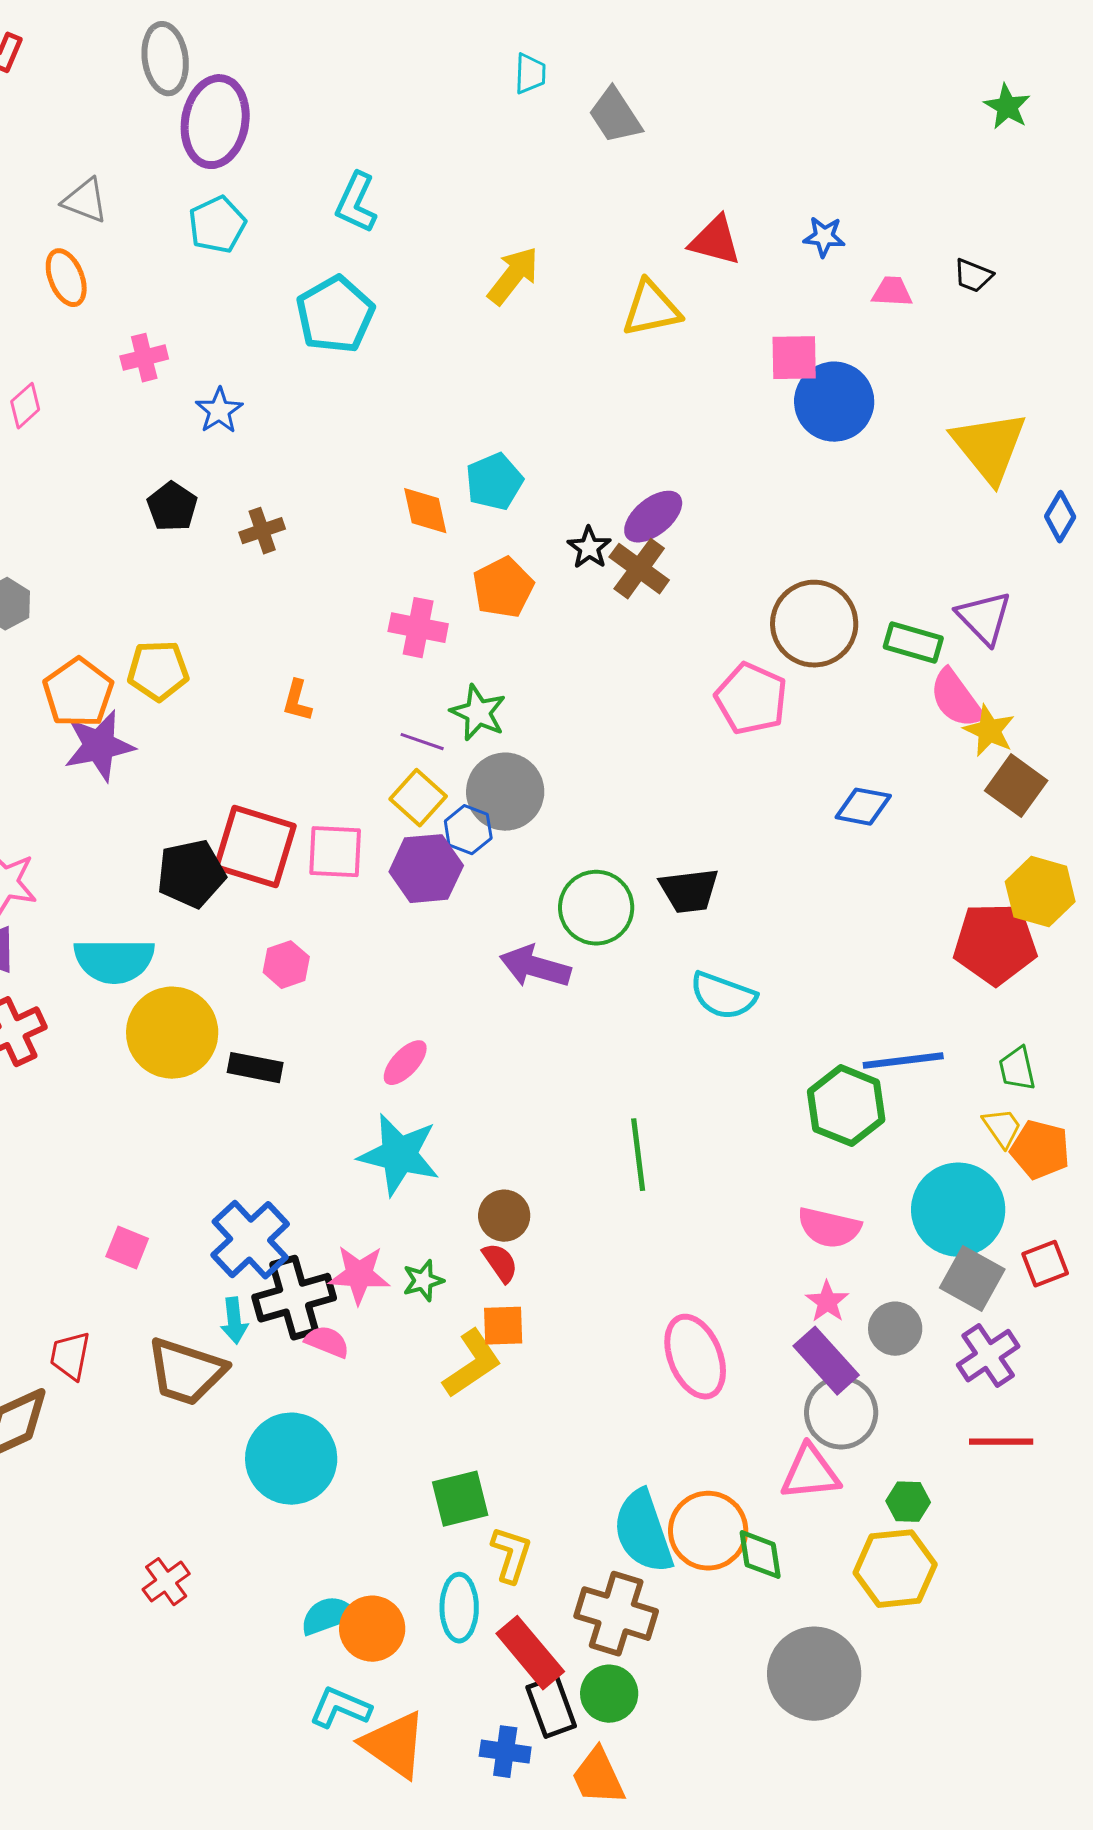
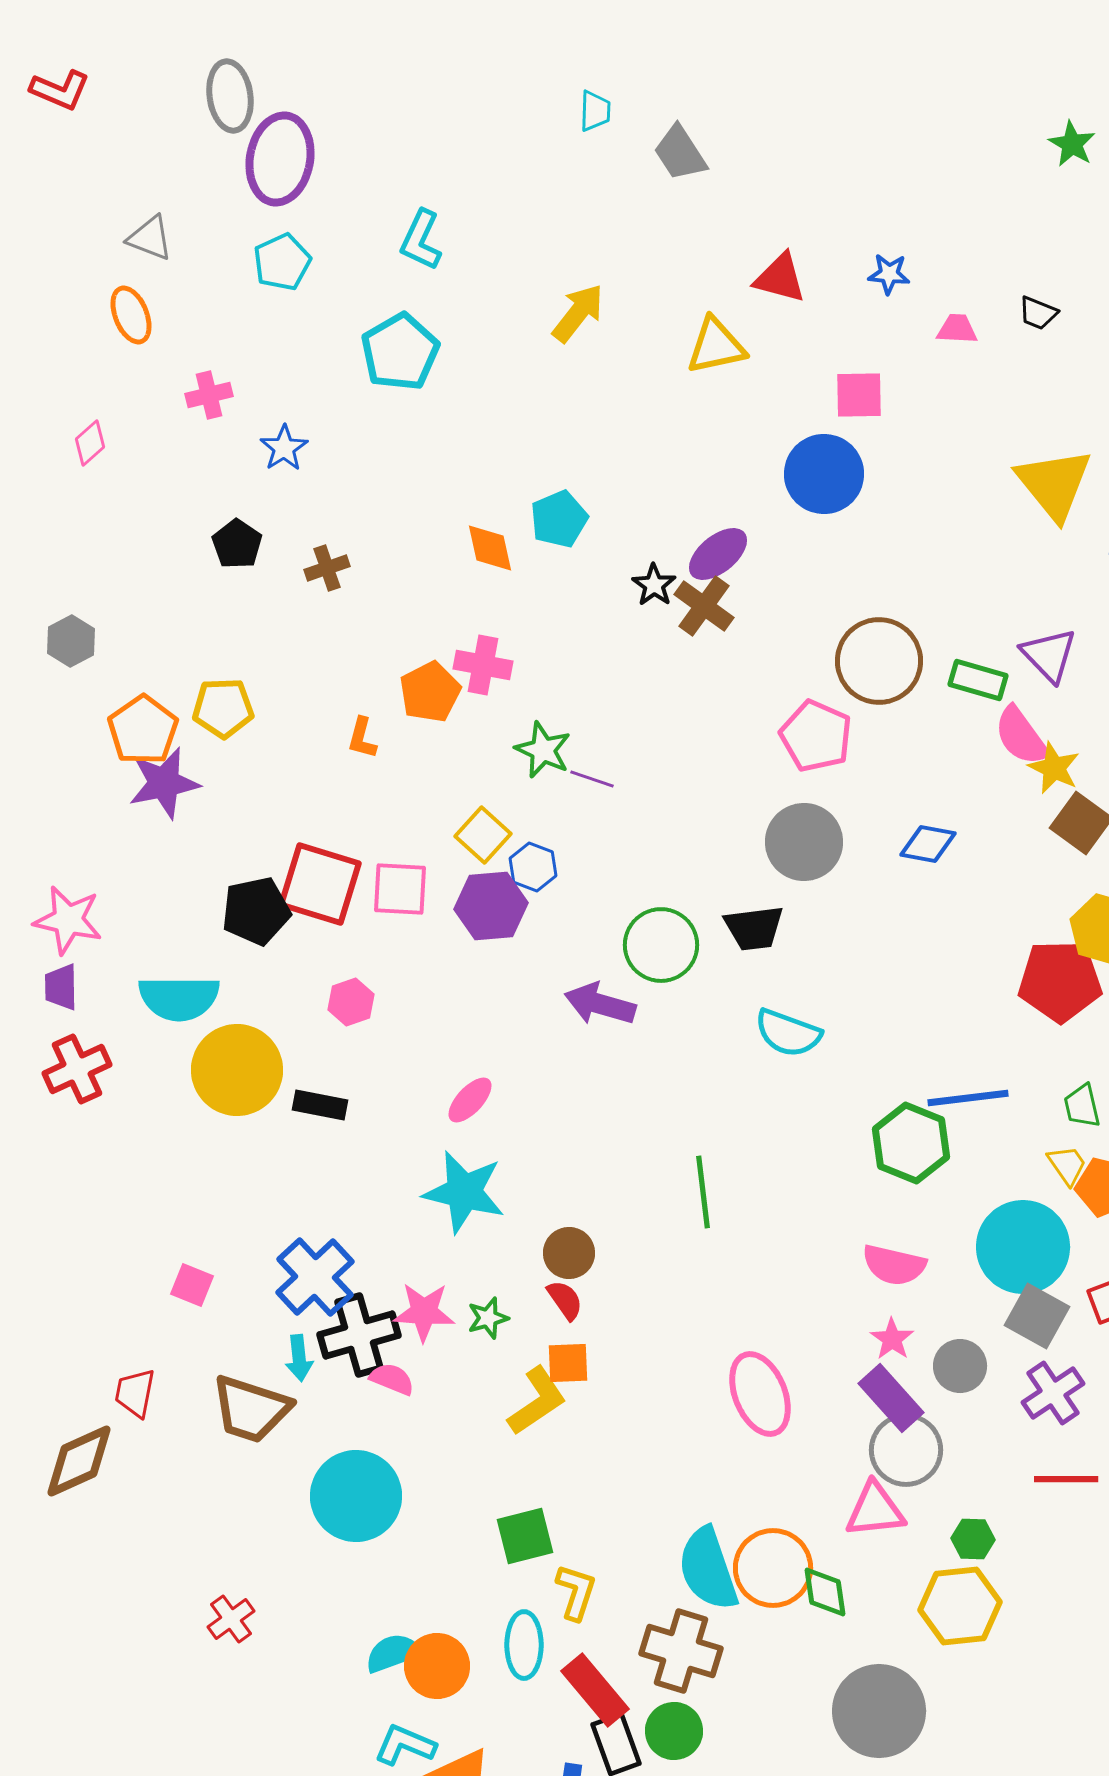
blue circle: (834, 402) -> (824, 474), moved
orange pentagon: (503, 588) -> (430, 692), moved
purple line: (422, 742) -> (592, 779), moved
gray circle: (505, 792) -> (804, 842), moved

